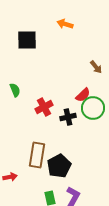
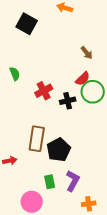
black square: (27, 40) -> (27, 24), turned 30
brown arrow: (96, 67) -> (87, 53), moved

